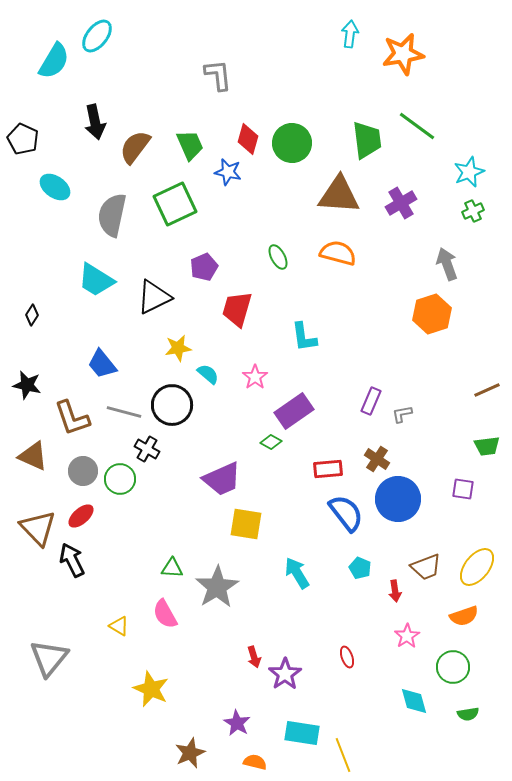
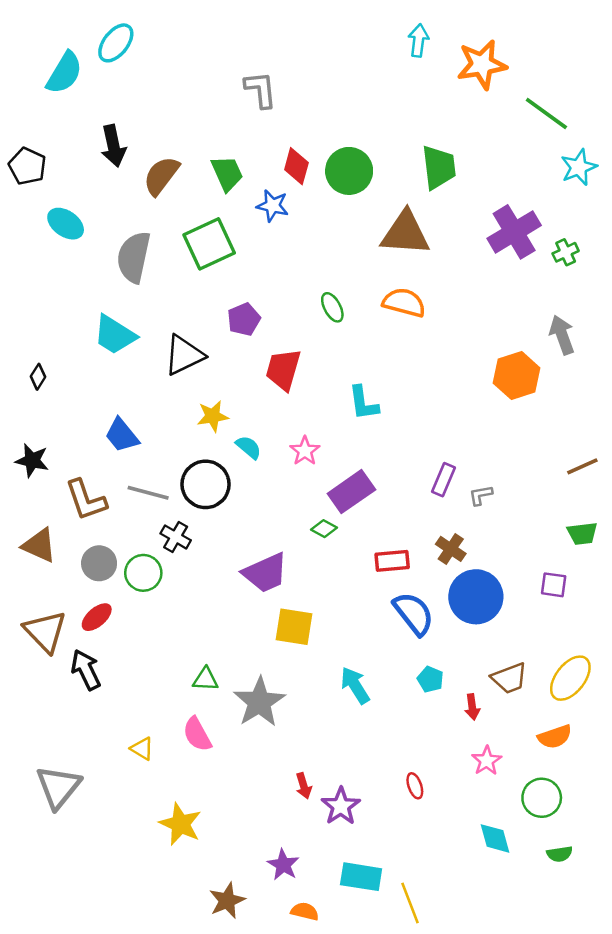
green line: (417, 126) -> (546, 114), moved
cyan star: (469, 172) -> (579, 167), moved
purple cross: (401, 203) -> (514, 232), moved, size x1.4
gray arrow: (447, 264) -> (562, 335), moved

